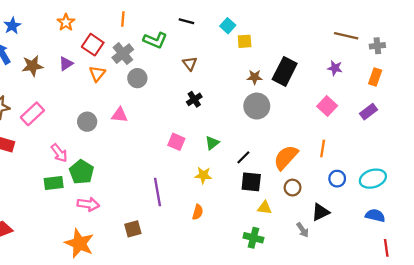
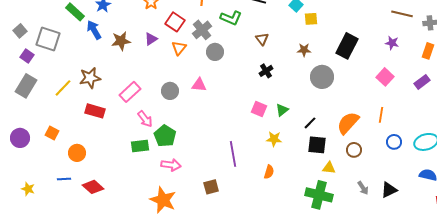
brown star: (255, 77) -> (304, 50), moved
pink rectangle: (32, 114) -> (130, 92), moved
pink square: (176, 142) -> (259, 109), moved
black triangle: (320, 212) -> (389, 190), moved
green cross: (253, 238) -> (319, 195), size x1.5

